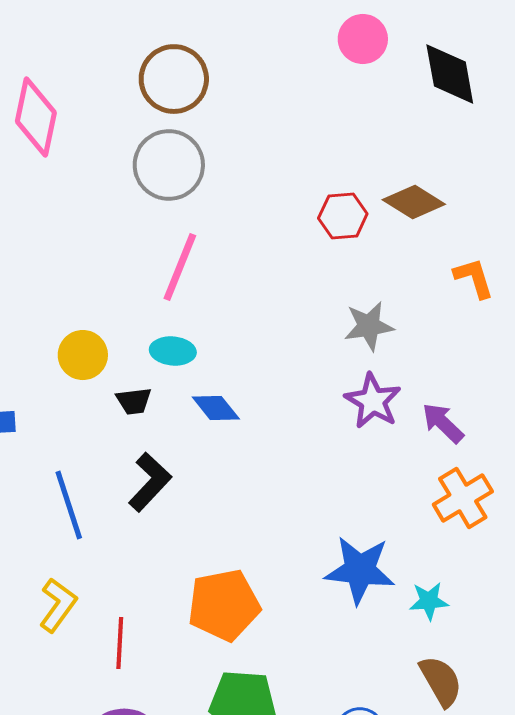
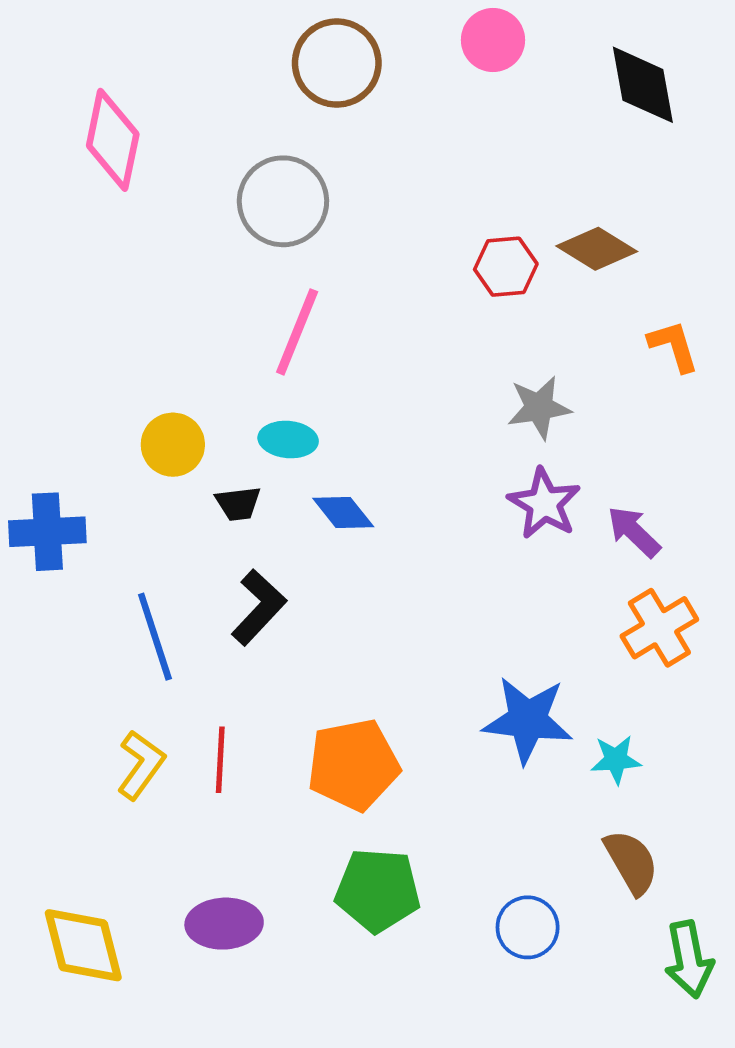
pink circle: (363, 39) -> (493, 40), moved
brown circle: (174, 79) -> (337, 63), moved
red line: (120, 643) -> (220, 760), moved

